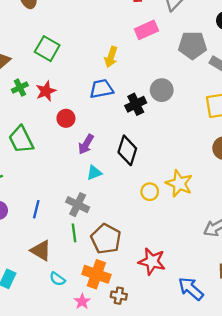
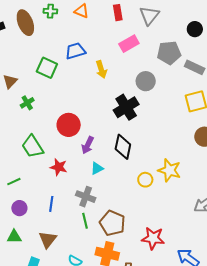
yellow arrow: (111, 57) -> (101, 69), turned -30
blue trapezoid: (101, 89) -> (75, 51), moved
gray circle: (162, 90) -> (146, 81), moved
red star: (46, 91) -> (59, 167), moved, turned -30
black cross: (136, 104) -> (126, 107), size x1.4
red circle: (66, 118) -> (69, 125), size x1.5
brown triangle: (41, 251) -> (48, 239), moved, turned 42

